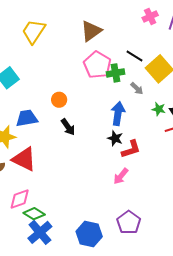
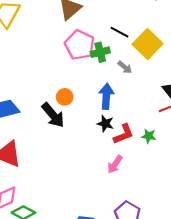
orange circle: (59, 100) -> (65, 97), moved
green star: (159, 109) -> (149, 136), moved
black arrow: (68, 127) -> (53, 115), size x1.4

